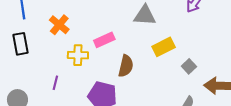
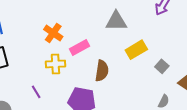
orange cross: (59, 25) -> (53, 33), moved
purple line: (55, 83) -> (36, 92), turned -40

